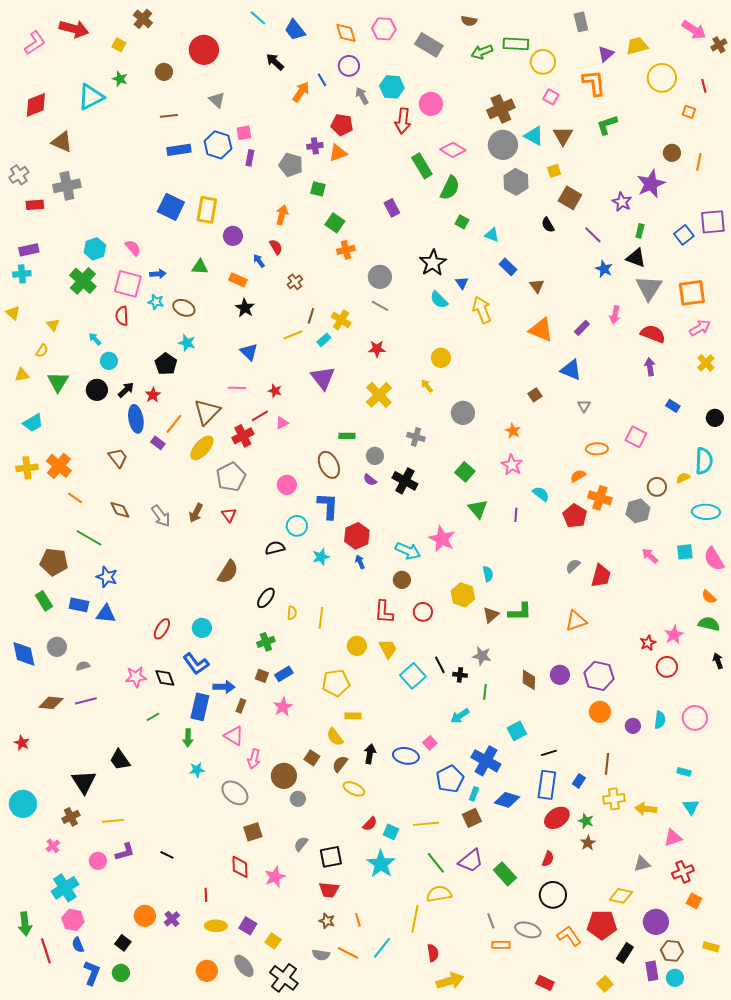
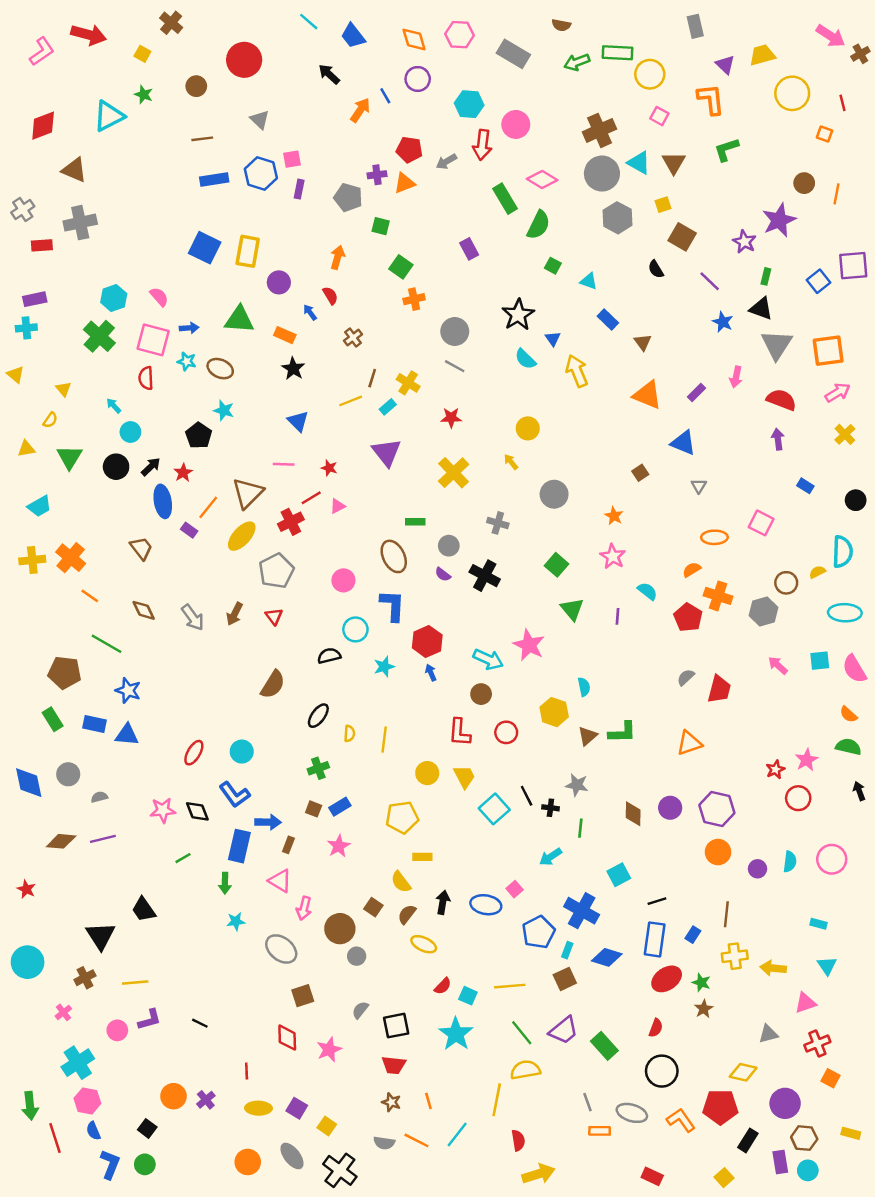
purple triangle: (606, 54) -> (725, 65), turned -36
gray arrow: (362, 96) -> (446, 162), moved, turned -90
green triangle: (200, 267) -> (239, 320), size x1.5

